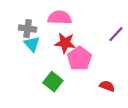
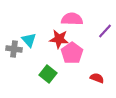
pink semicircle: (60, 18) -> (72, 19), moved
gray cross: (28, 29) -> (14, 49), moved

